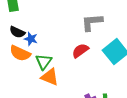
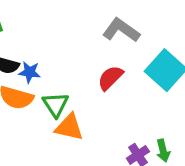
gray L-shape: (92, 22) -> (121, 30), turned 50

